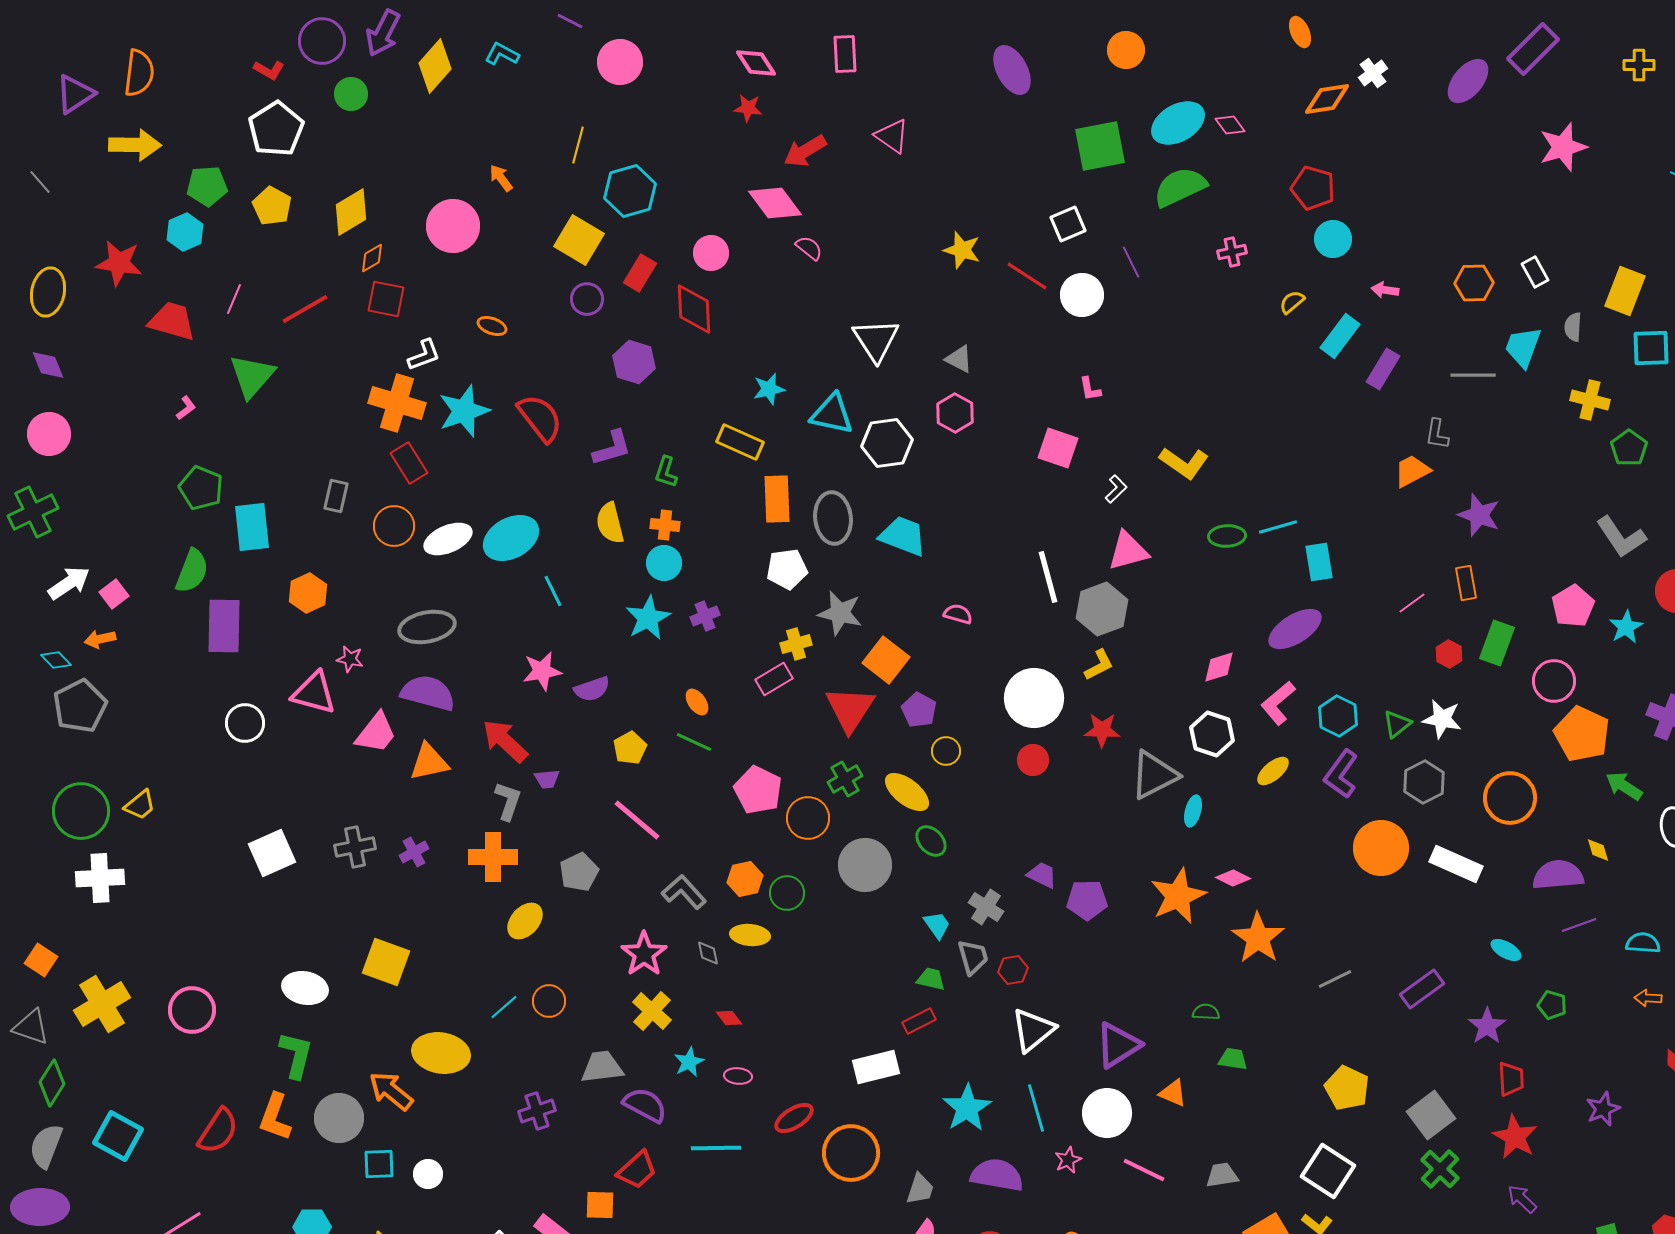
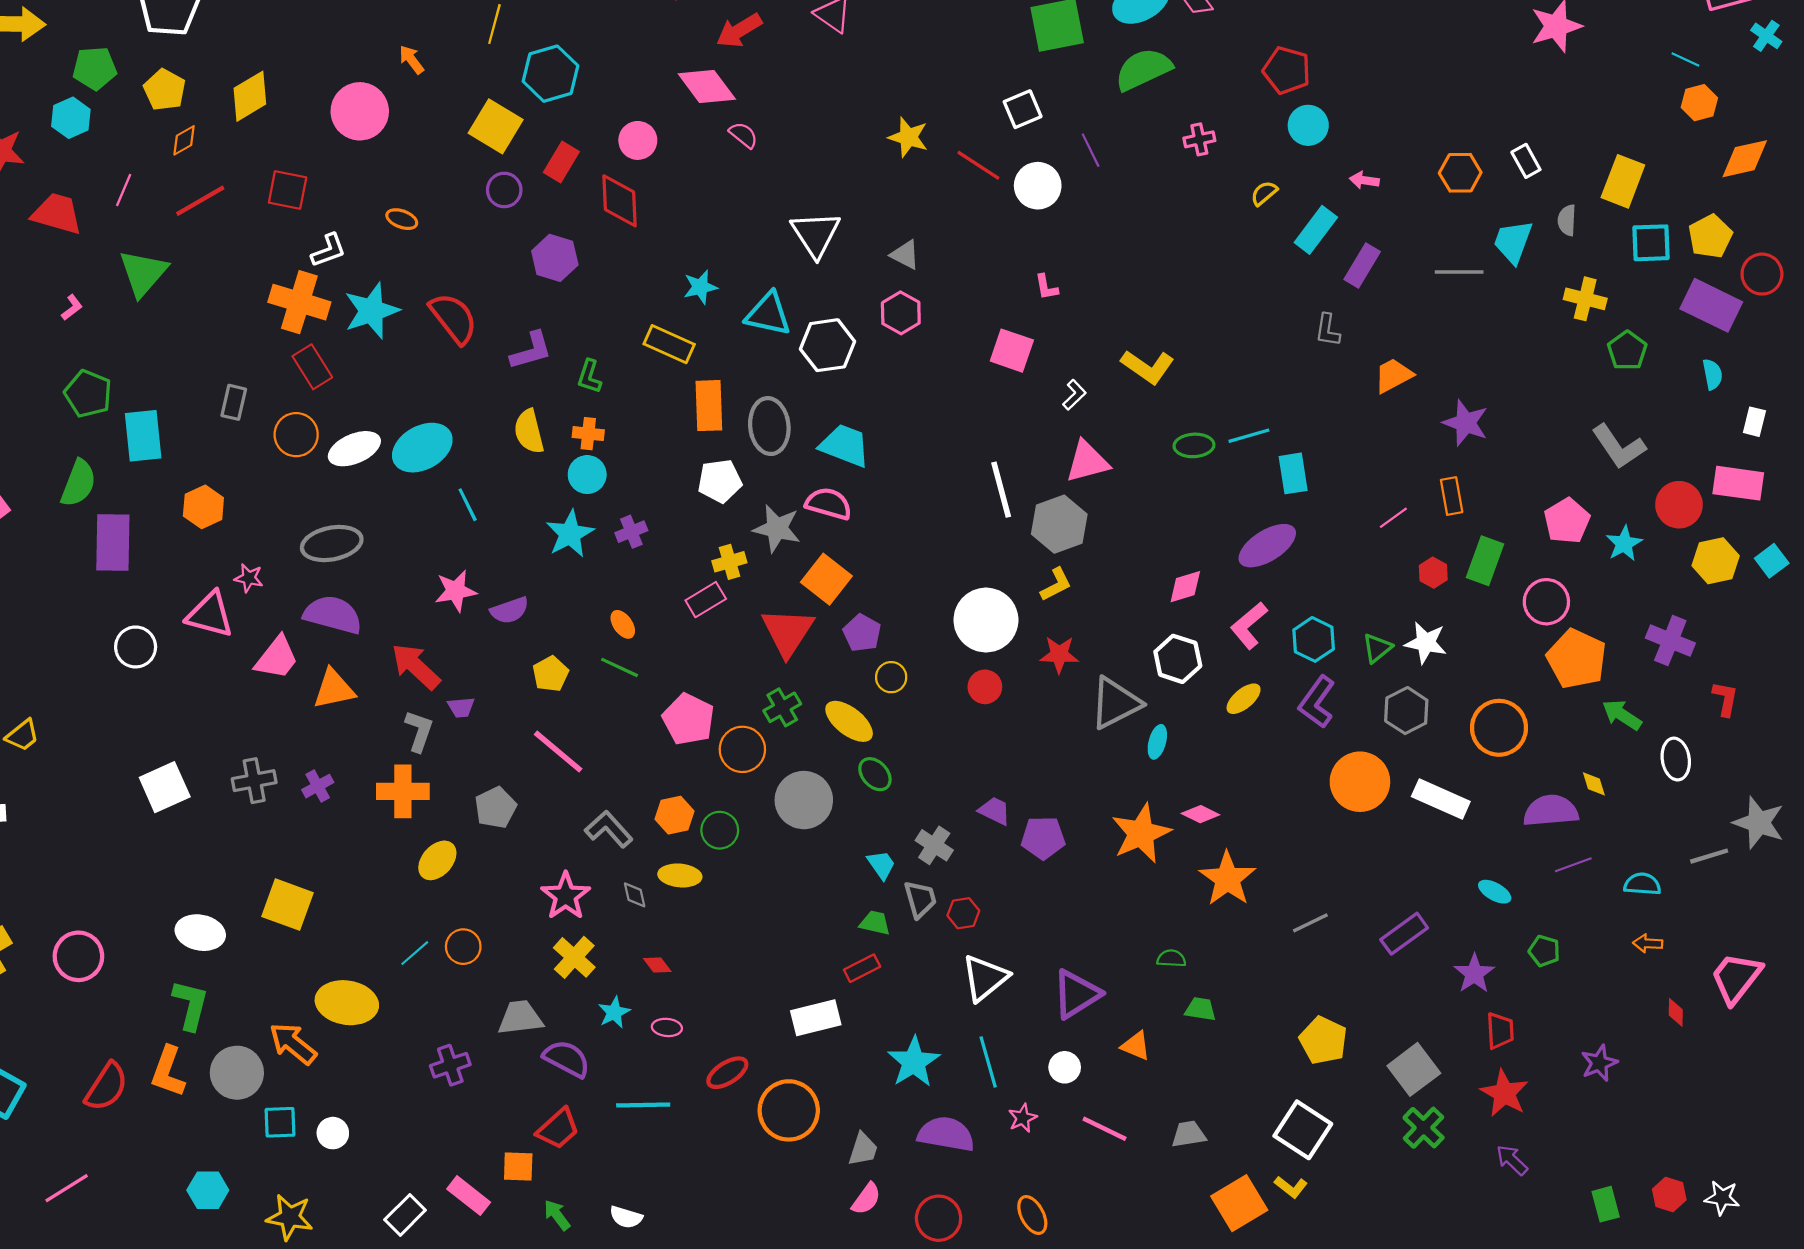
orange diamond: (372, 258) -> (184, 140), moved
gray L-shape: (1437, 434) -> (1328, 330), moved
pink semicircle: (958, 614) -> (829, 504), moved, size x1.5
white circle: (1107, 1113) -> (1065, 1067), size x0.6

